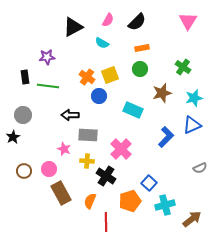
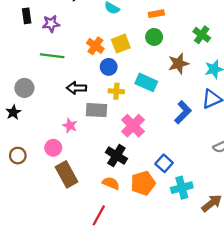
black rectangle: (25, 77) -> (27, 16), moved
yellow cross: (87, 161) -> (116, 91), moved
brown circle: (24, 171) -> (18, 156), moved
orange semicircle: (90, 201) -> (111, 183), moved, turned 91
red line: (106, 222) -> (99, 215), moved, turned 30

